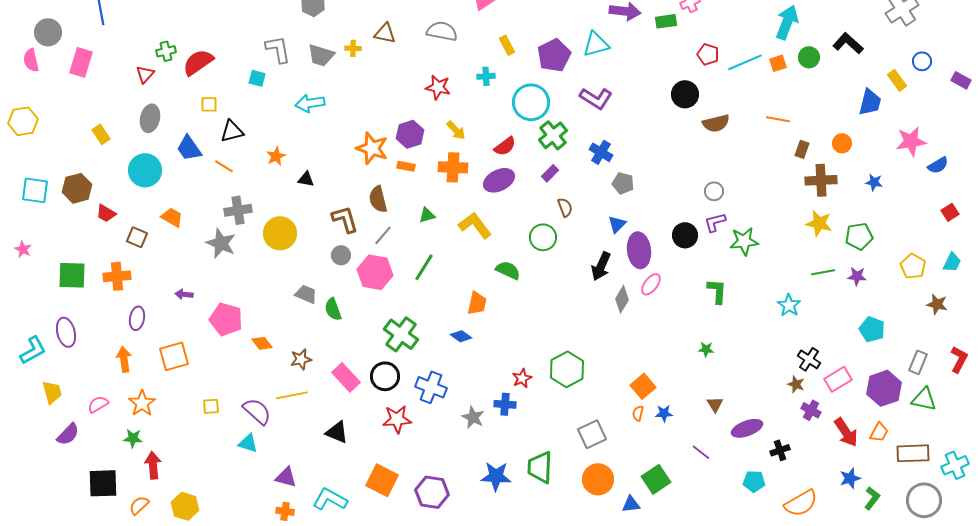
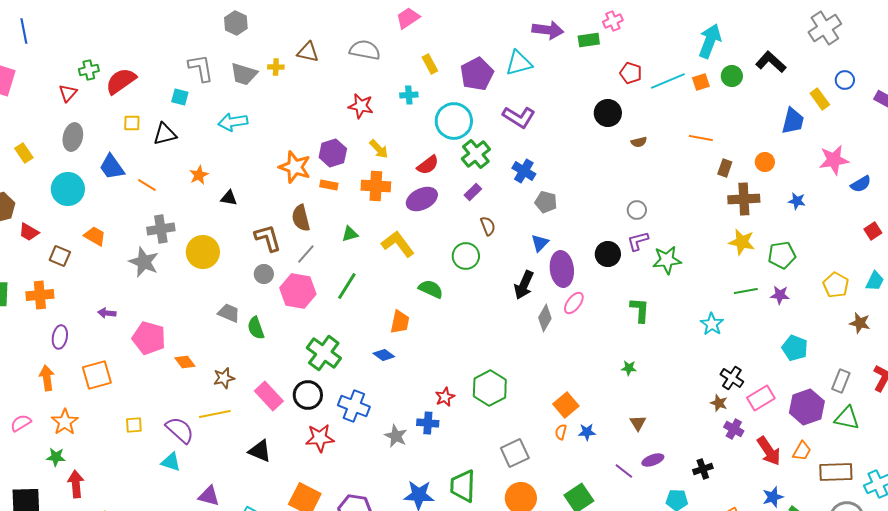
brown semicircle: (716, 123) -> (639, 142), size x0.6
black triangle: (232, 131) -> (165, 134), moved
purple ellipse: (747, 428) -> (653, 460), moved, size x0.7

